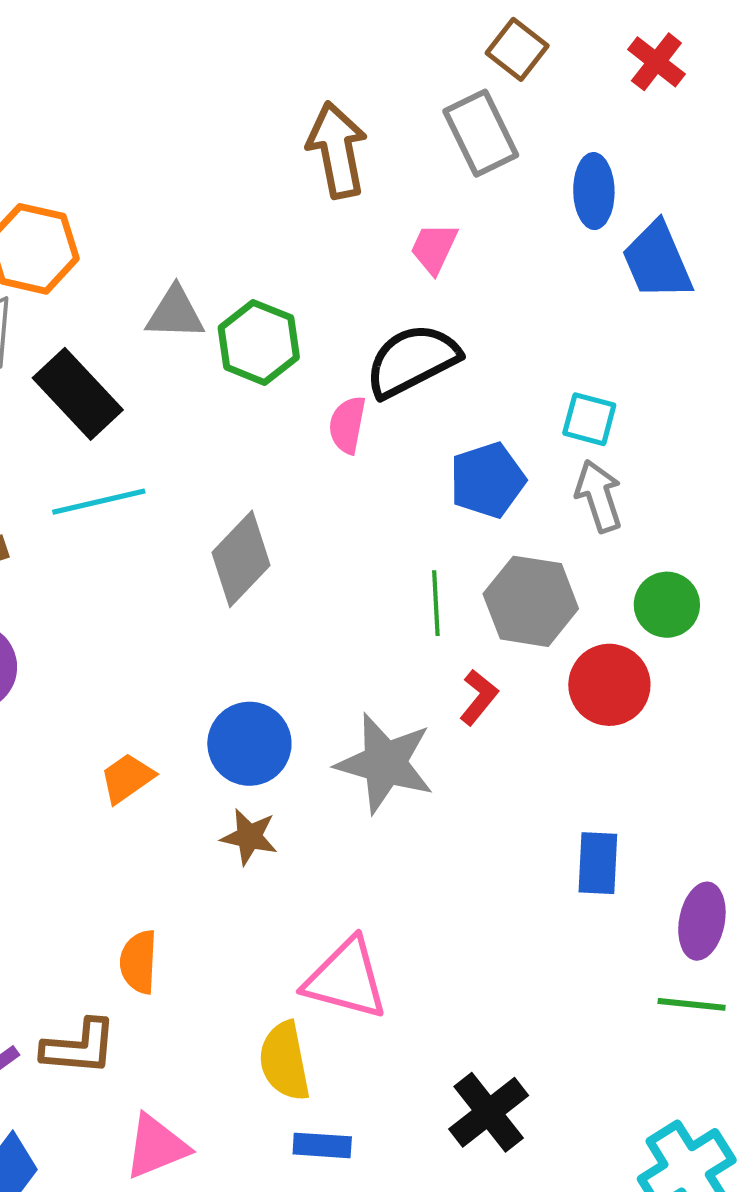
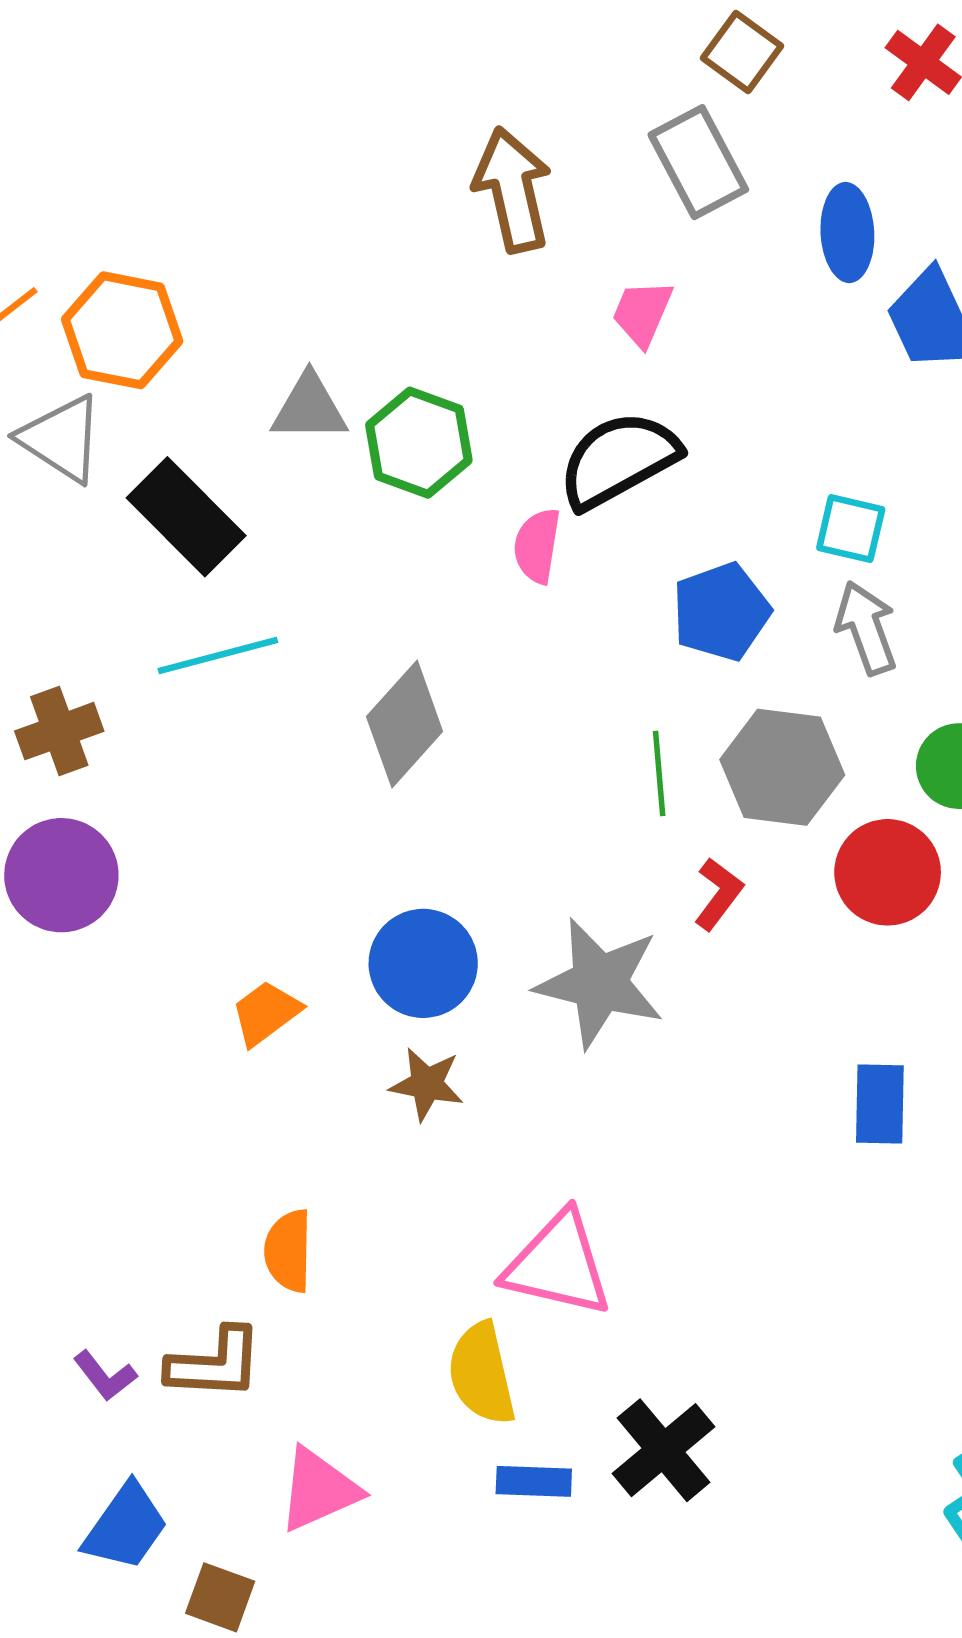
black cross: (489, 1112) -> (664, 1450), moved

